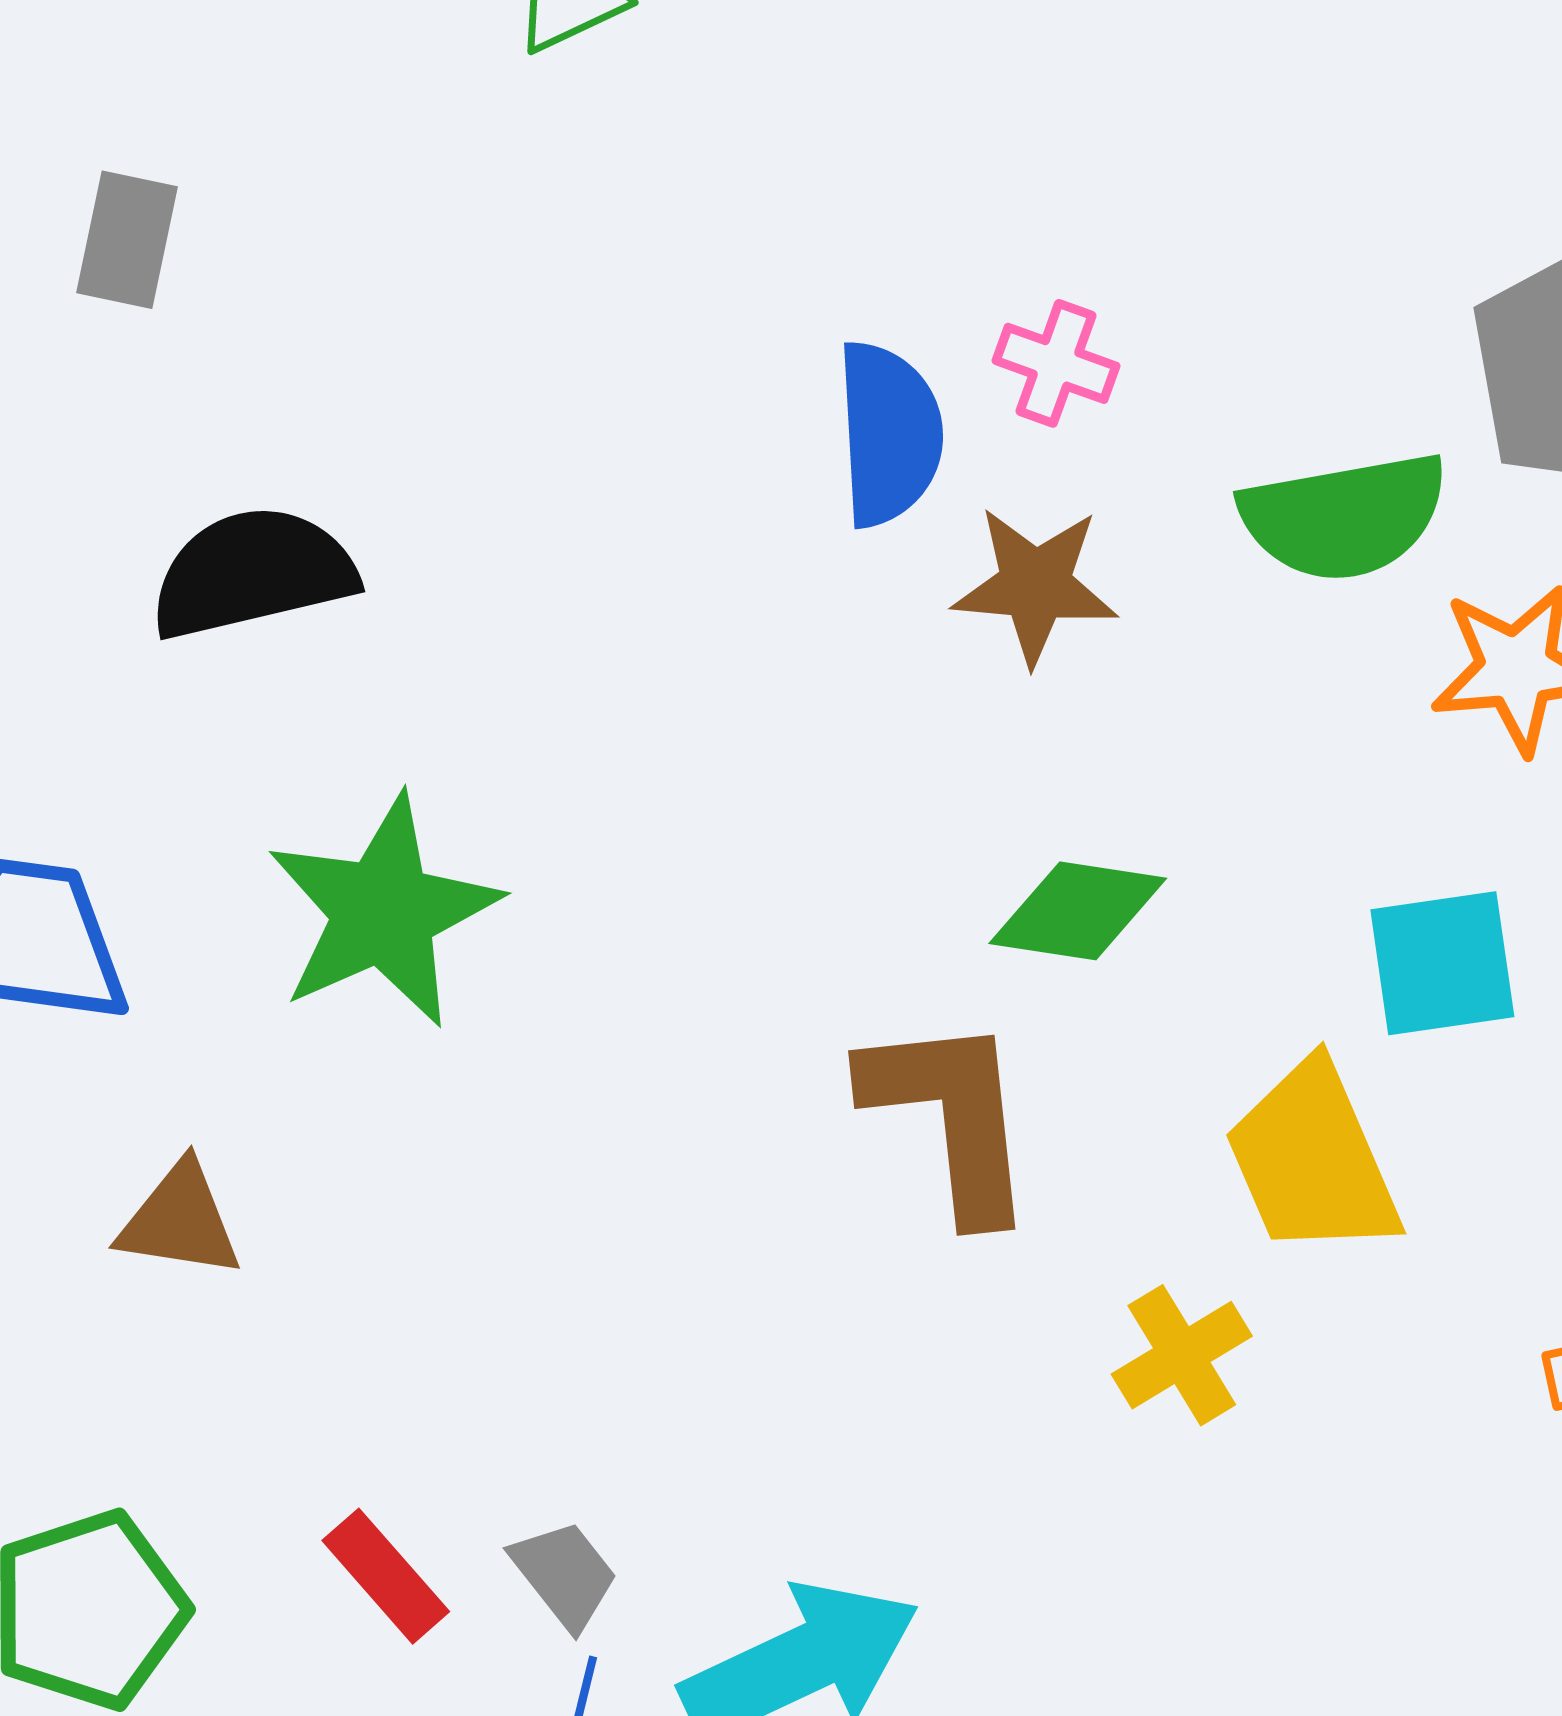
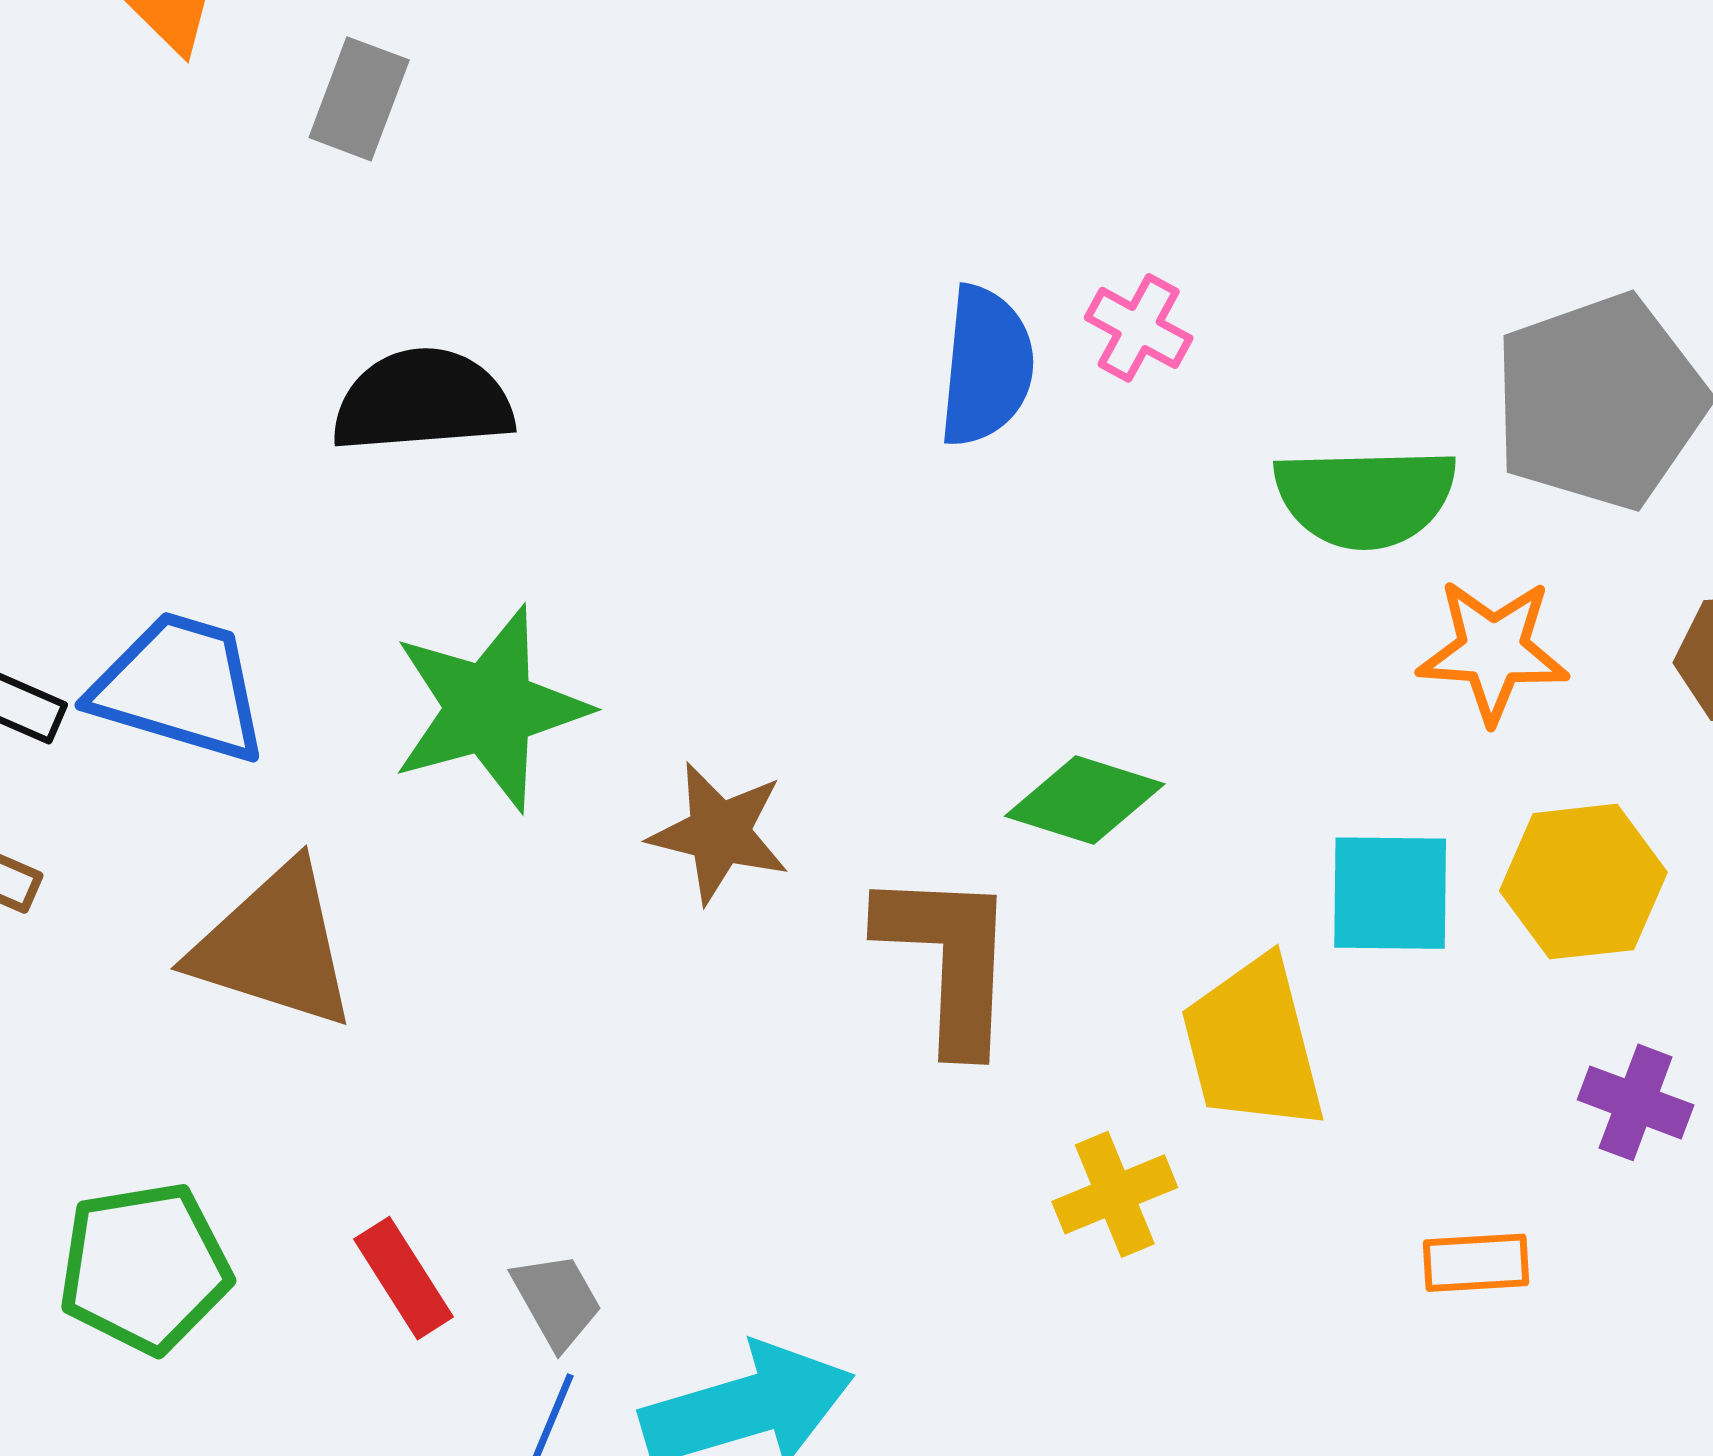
brown star: (1035, 585) -> (719, 833), moved
brown triangle: (180, 1220) -> (274, 946), size x1.6

